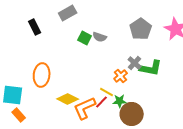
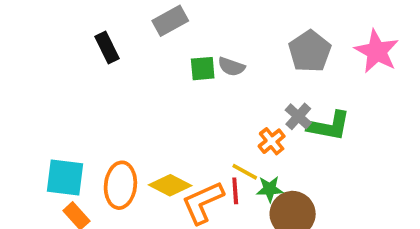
green square: (85, 38) -> (203, 69), turned -32
orange ellipse: (42, 75) -> (120, 185), moved
red line: (102, 102) -> (235, 191), turned -48

